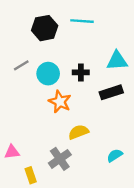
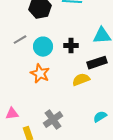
orange star: (60, 102) -> (40, 74), moved
yellow semicircle: (78, 132) -> (81, 80), moved

